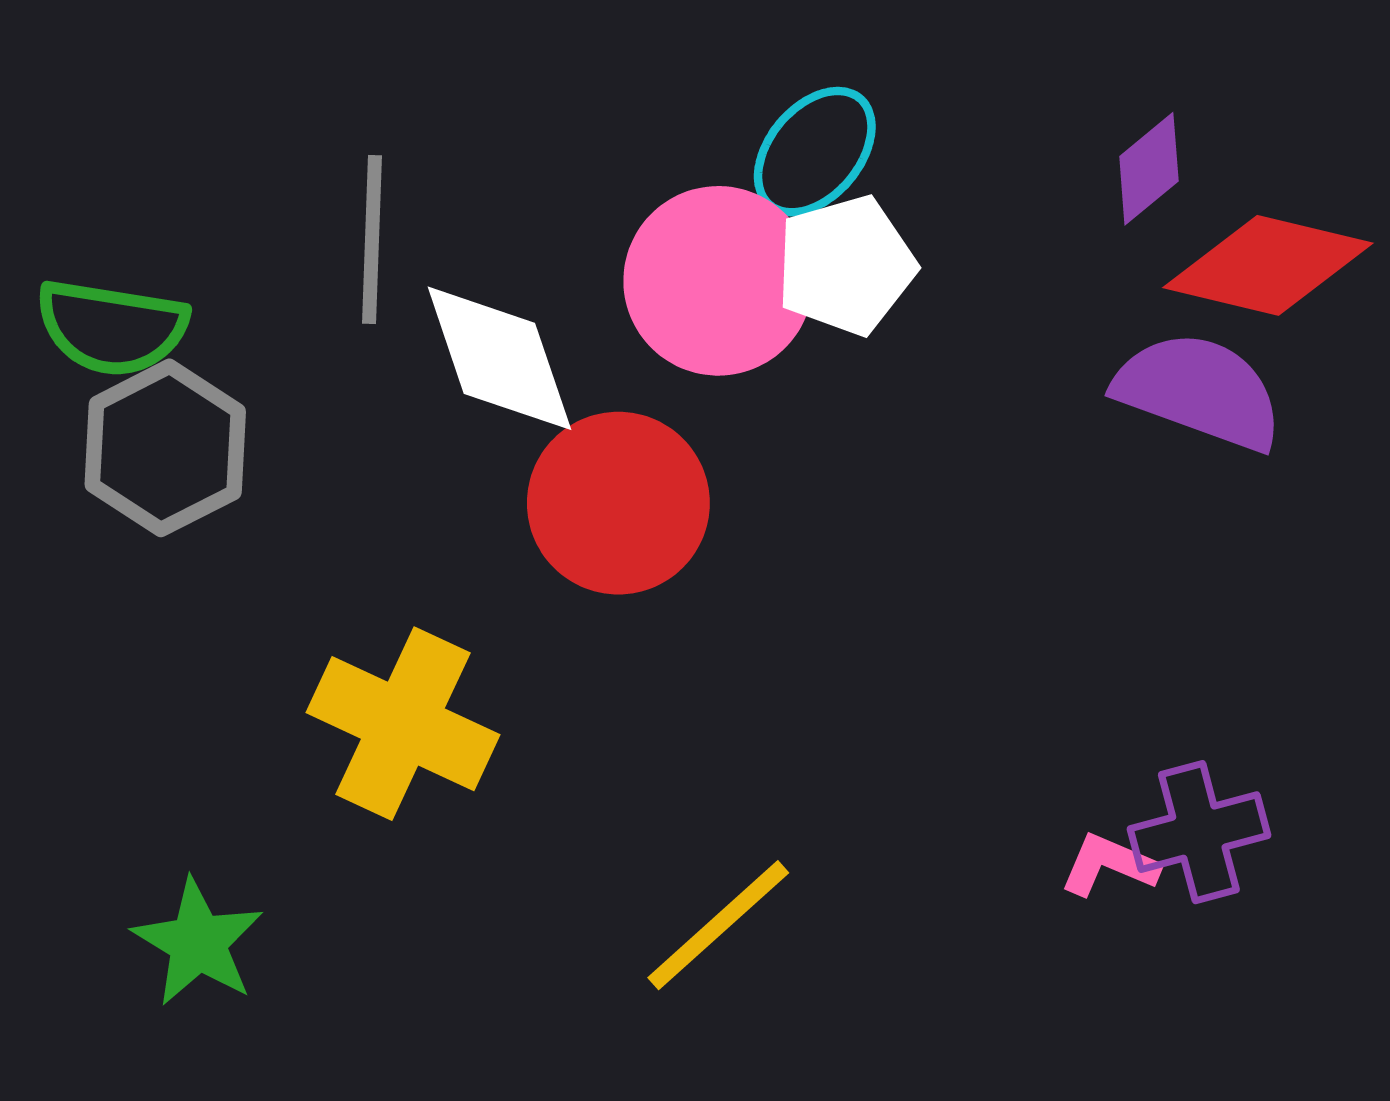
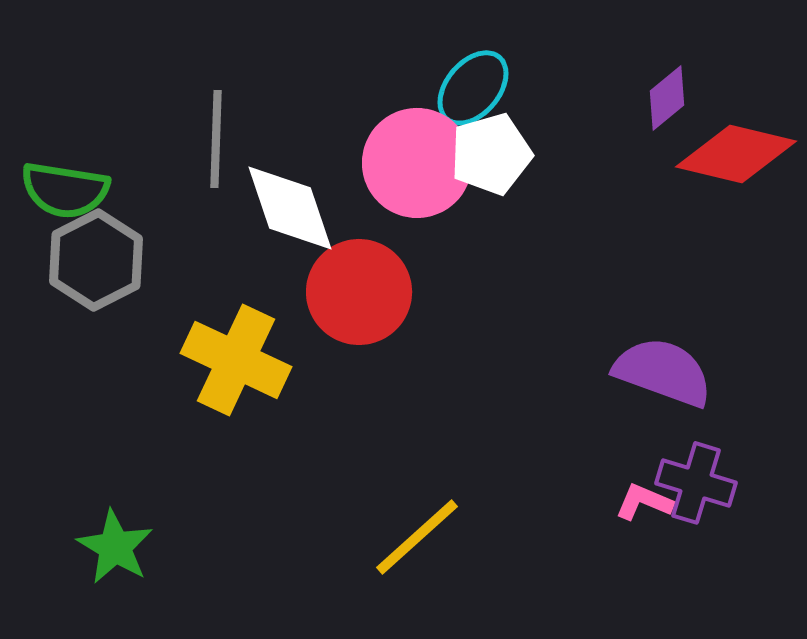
purple semicircle: (1199, 391) -> (663, 372), moved
yellow cross: (403, 724) -> (236, 360), moved
purple cross: (1199, 832) -> (696, 483), turned 32

